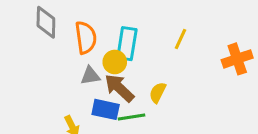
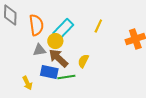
cyan rectangle: (127, 44) -> (63, 29), turned 35

